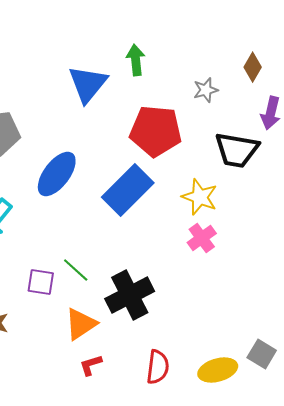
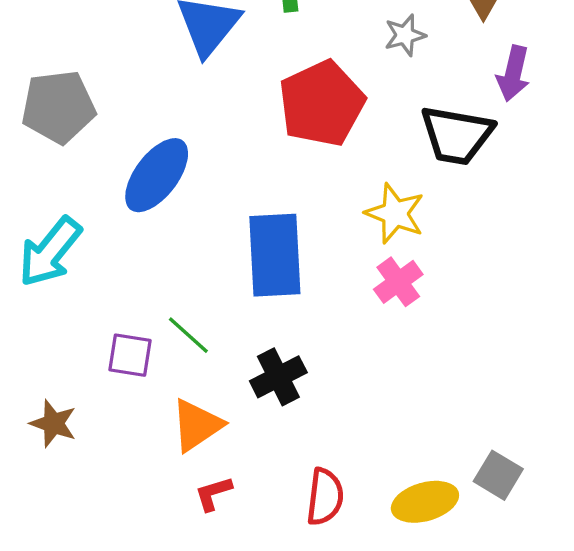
red pentagon: (156, 131) -> (322, 104), turned -30
blue rectangle: (128, 190) -> (275, 255), moved, turned -48
black cross: (130, 295) -> (278, 377), size x0.7

